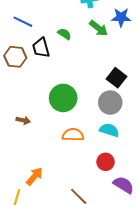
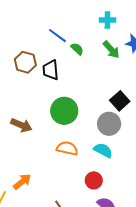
blue line: (23, 22) -> (57, 36), moved
black trapezoid: (41, 48) -> (51, 70), moved
brown arrow: (23, 120) -> (21, 125), size x1.5

